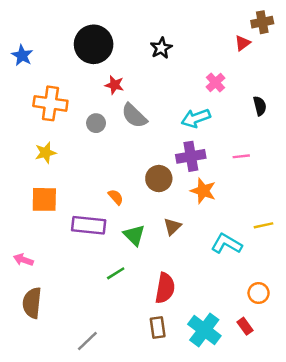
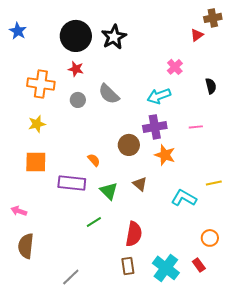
black star: (161, 48) -> (114, 37), moved, size x1.4
blue star: (22, 55) -> (18, 31), moved
red star: (114, 85) -> (76, 69), moved
brown triangle: (172, 227) -> (140, 184), turned -35

